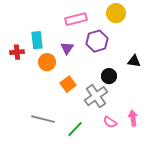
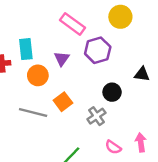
pink rectangle: (76, 19) -> (73, 24), turned 50
gray cross: (96, 96) -> (96, 116), size x0.7
gray line: (43, 119) -> (33, 112), moved

